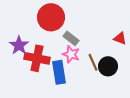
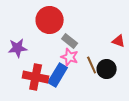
purple star: (19, 45) -> (18, 48), turned 30
red cross: (37, 58) -> (36, 77), moved
blue rectangle: (59, 72) -> (58, 75), turned 40

